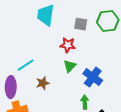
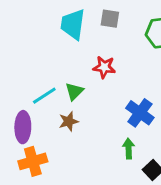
gray square: (81, 24) -> (110, 19), moved
green triangle: (70, 66) -> (74, 91), moved

